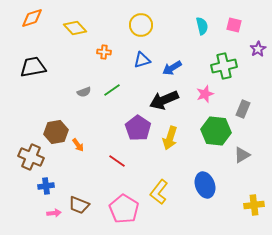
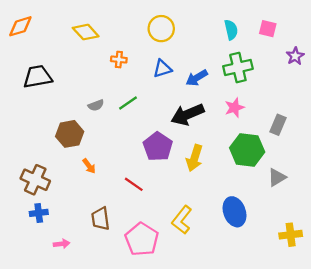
orange diamond: (32, 18) -> (20, 26), moved
green cross: (224, 66) -> (238, 68), moved
brown hexagon: (56, 132) -> (70, 134), moved
blue cross: (46, 186) -> (39, 213), moved
brown trapezoid: (79, 205) -> (101, 219), moved, turned 60

